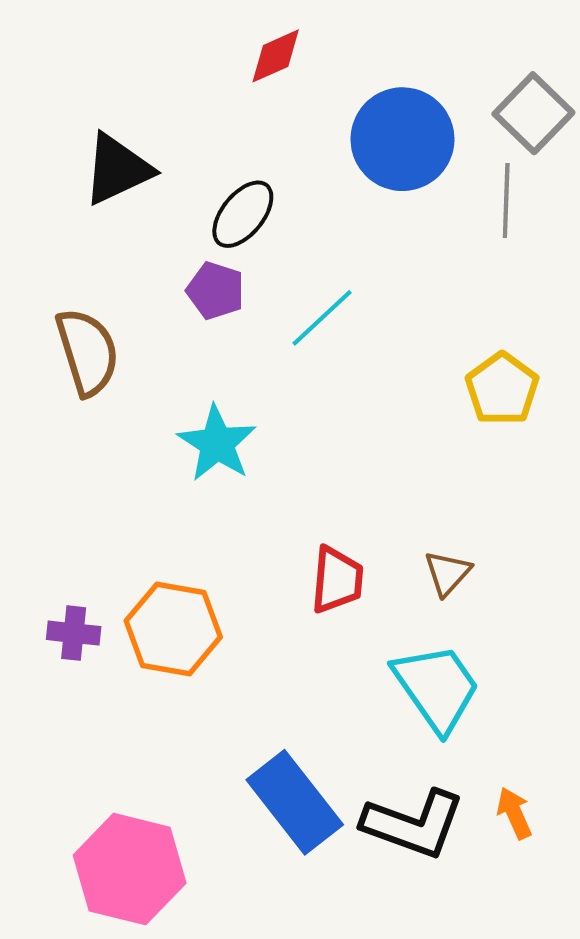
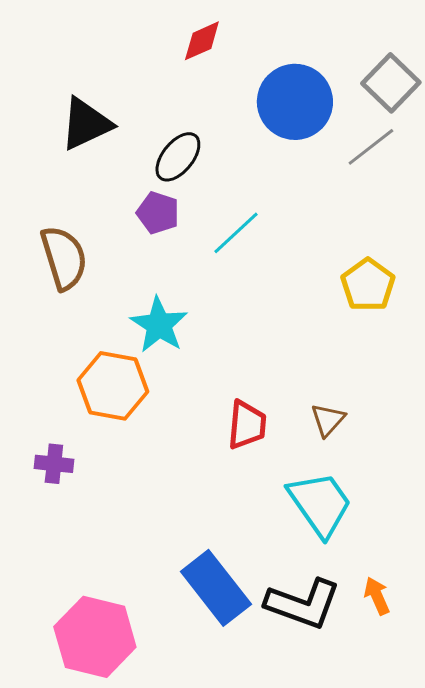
gray line: (506, 201) -> (371, 147), turned 50
orange hexagon: (173, 629) -> (113, 386), moved

